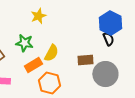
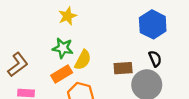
black semicircle: (108, 39) -> (155, 59), moved
green star: (24, 43) -> (63, 48), moved

